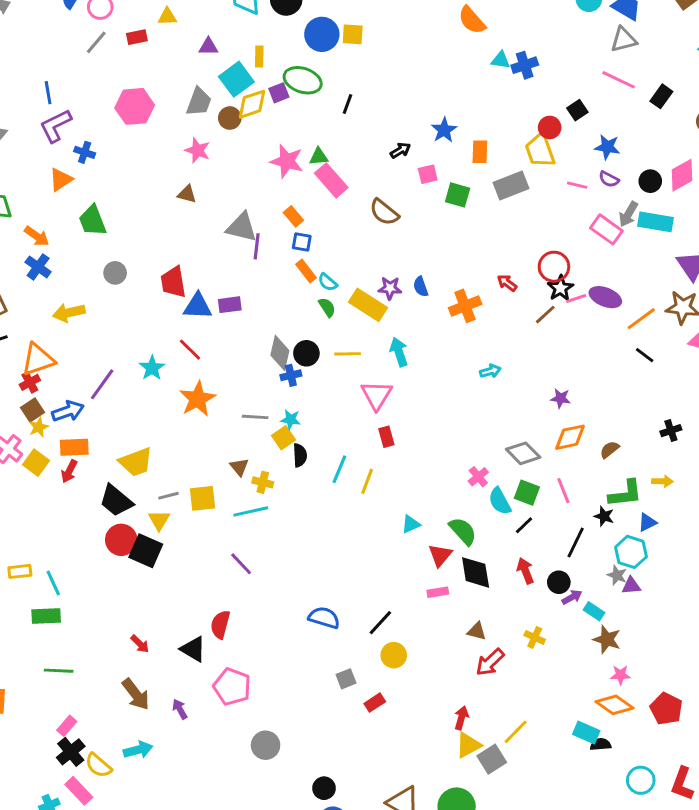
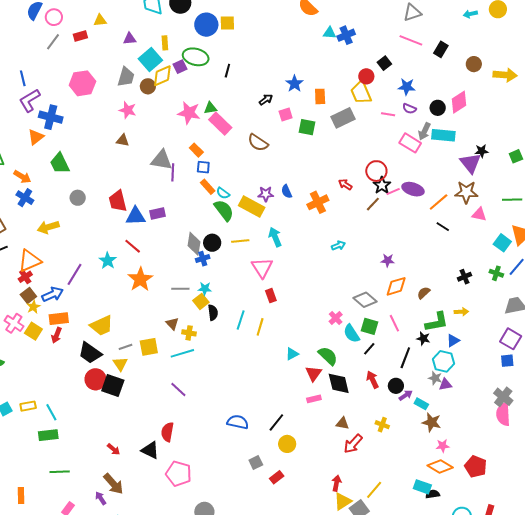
blue cross: (85, 152) -> (51, 117), size x1.6
green semicircle: (327, 307) -> (224, 210), size x1.6
purple arrow: (180, 709) -> (101, 498), moved

